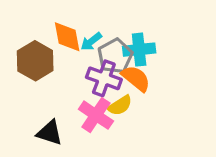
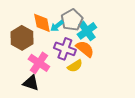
cyan cross: (139, 50) -> (87, 31), turned -30
gray pentagon: (115, 56) -> (72, 20), moved
pink cross: (96, 115) -> (39, 63), moved

